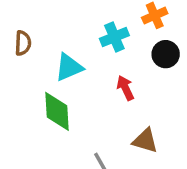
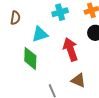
cyan cross: (114, 37) -> (60, 12), moved
red arrow: (125, 88) -> (70, 49), size x1.6

